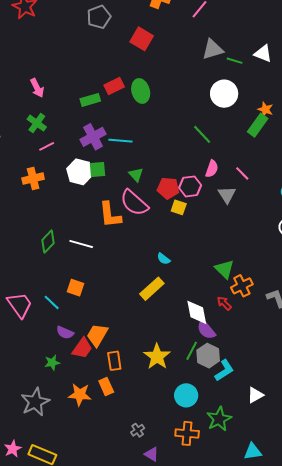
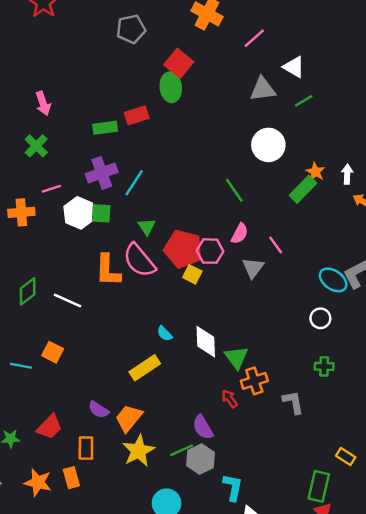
white triangle: (263, 53) -> (294, 67), moved
green line: (235, 61) -> (304, 101), moved, turned -56
green ellipse: (141, 91) -> (171, 87), moved
cyan line: (120, 141) -> (134, 183), turned -70
pink line: (47, 146) -> (51, 189), moved
red pentagon: (168, 188) -> (183, 249), size x1.4
cyan line: (52, 302) -> (21, 366), turned -42
white diamond: (197, 312) -> (206, 342), moved
purple semicircle: (65, 333) -> (99, 410), moved
orange trapezoid: (97, 335) -> (129, 418), moved
green line: (192, 351) -> (182, 450), turned 30
cyan L-shape: (224, 370) -> (233, 487), moved, turned -55

